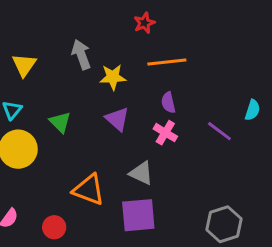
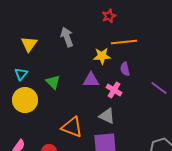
yellow star: (113, 77) -> (102, 56), moved
purple triangle: (117, 119) -> (91, 80), turned -42
pink cross: (165, 133) -> (114, 90), moved

